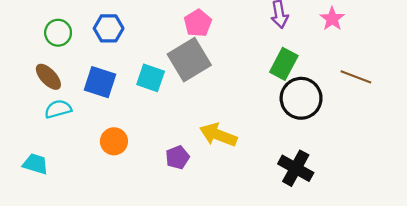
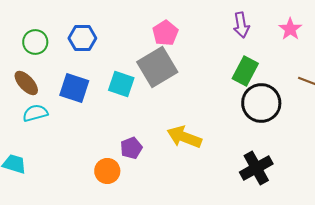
orange circle: (114, 141) -> (107, 171), moved
purple pentagon: (177, 157) -> (131, 148), moved
black cross: (296, 168) -> (256, 168), turned 32

